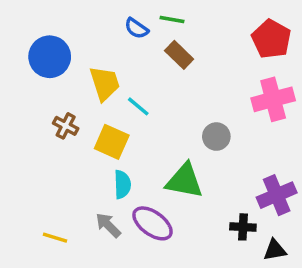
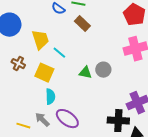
green triangle: (184, 181) -> (85, 73), moved, size x0.6
black cross: (243, 227) -> (118, 121), size x1.5
yellow line: (55, 238) -> (23, 126), moved

